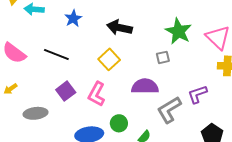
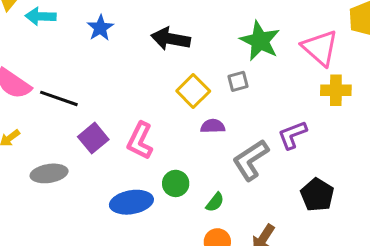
black line: (56, 55) -> (59, 98), moved
yellow square: (109, 59) -> (193, 91), moved
purple semicircle: (145, 86) -> (213, 126), size x0.6

